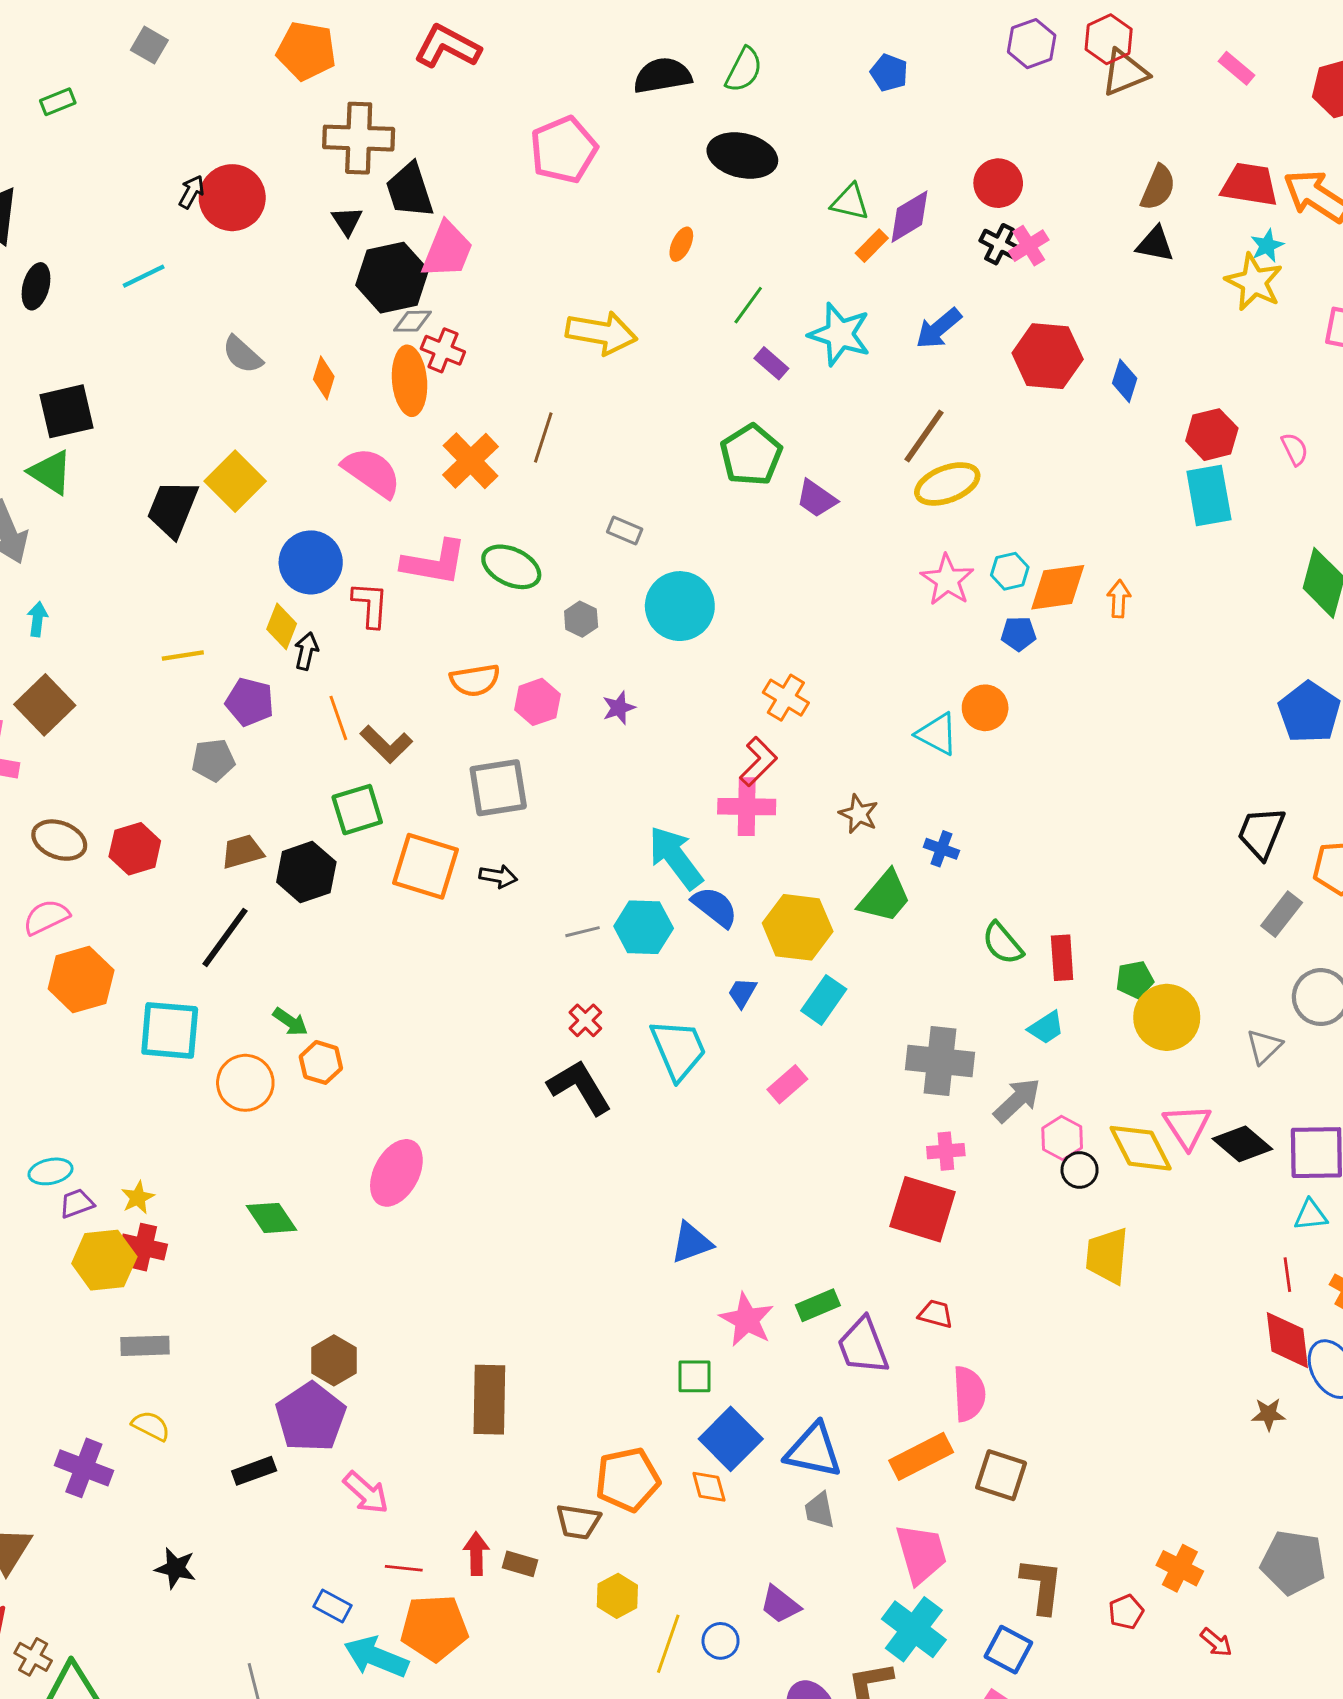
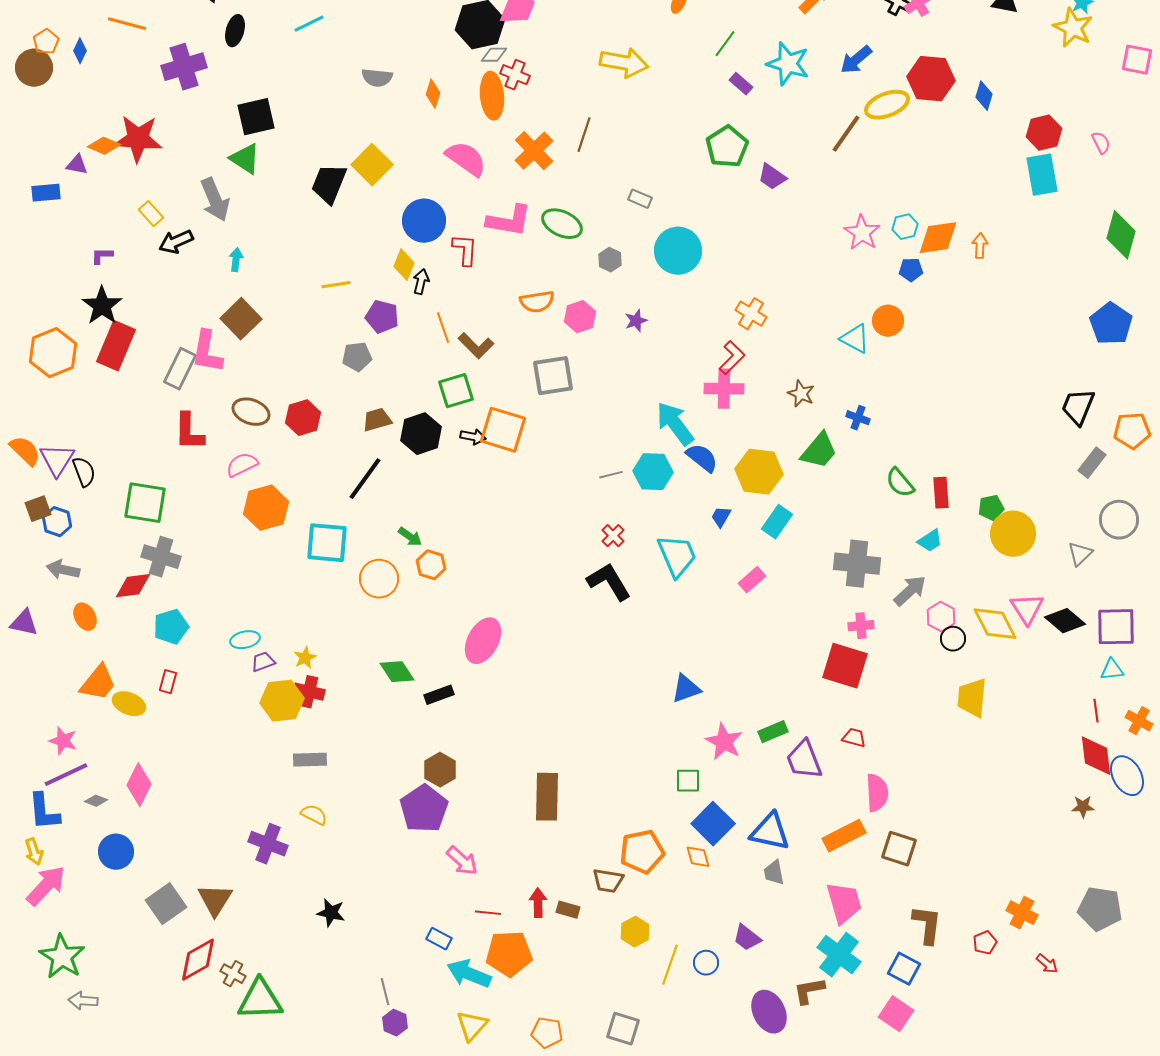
gray semicircle: (242, 355) -> (377, 78), turned -36
yellow ellipse: (947, 484) -> (887, 105), moved
black arrow: (498, 876) -> (473, 437), moved
black rectangle: (254, 1471) -> (439, 695), moved

